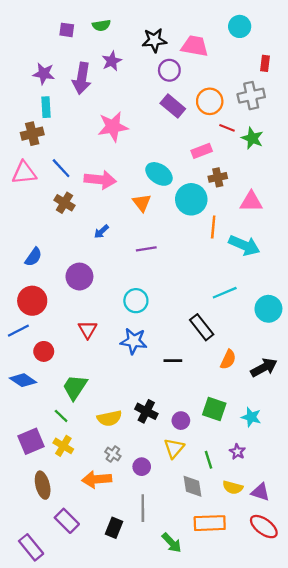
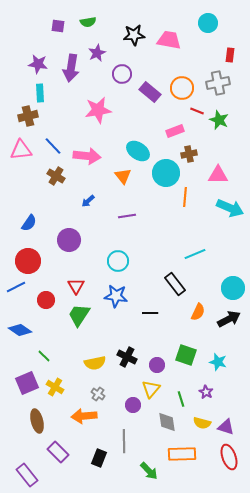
purple circle: (169, 70) -> (122, 74), moved
cyan arrow: (244, 245) -> (230, 208), moved
cyan circle: (268, 309) -> (233, 288), moved
red circle: (44, 351) -> (46, 300), moved
green trapezoid: (75, 387) -> (79, 315), moved
green line: (61, 416) -> (44, 356), moved
purple circle: (142, 467) -> (133, 405), moved
red ellipse: (264, 527) -> (229, 457), turned 35

